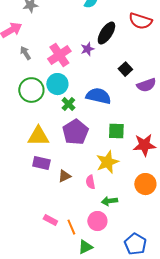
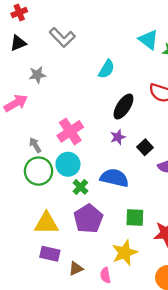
purple star: (87, 49) -> (118, 137), moved
gray arrow: (25, 53) -> (35, 145), moved

